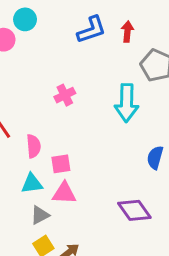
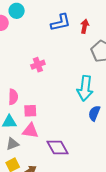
cyan arrow: (127, 103) -> (85, 88), moved
purple diamond: (134, 210) -> (57, 148), moved

